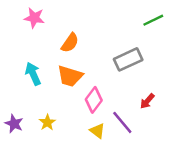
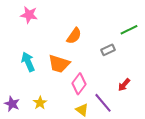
green line: (153, 20) -> (129, 30), moved
orange semicircle: (70, 43) -> (74, 36), moved
gray rectangle: (128, 59) -> (108, 50), size x0.6

